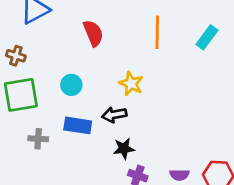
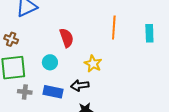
red semicircle: (93, 33) -> (67, 38), moved
cyan rectangle: (207, 37) -> (149, 33), turned -42
gray cross: (38, 139) -> (25, 92), moved

